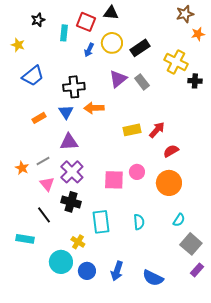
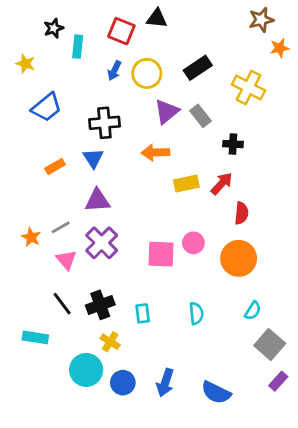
cyan rectangle: (64, 33) -> (78, 47), moved
yellow circle: (112, 43) -> (147, 73), moved
blue arrow: (89, 50) -> (114, 71), moved
black cross: (195, 81) -> (233, 144), moved
orange arrow: (94, 108) -> (155, 152), moved
red semicircle: (171, 151) -> (241, 213), turned 126
black cross: (71, 202) -> (100, 305), moved, turned -36
cyan rectangle: (101, 222) -> (143, 313), size x0.6

